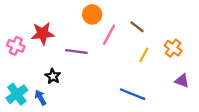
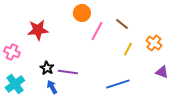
pink cross: (16, 46) -> (12, 52), moved
purple line: (76, 52) -> (68, 72), moved
blue line: (133, 94) -> (118, 84), turned -40
blue arrow: (40, 98) -> (52, 87), moved

